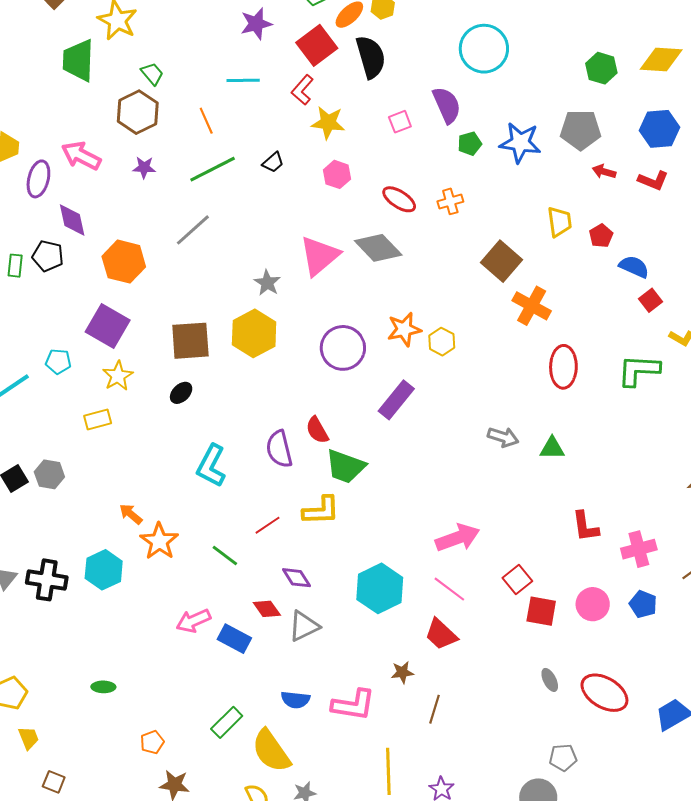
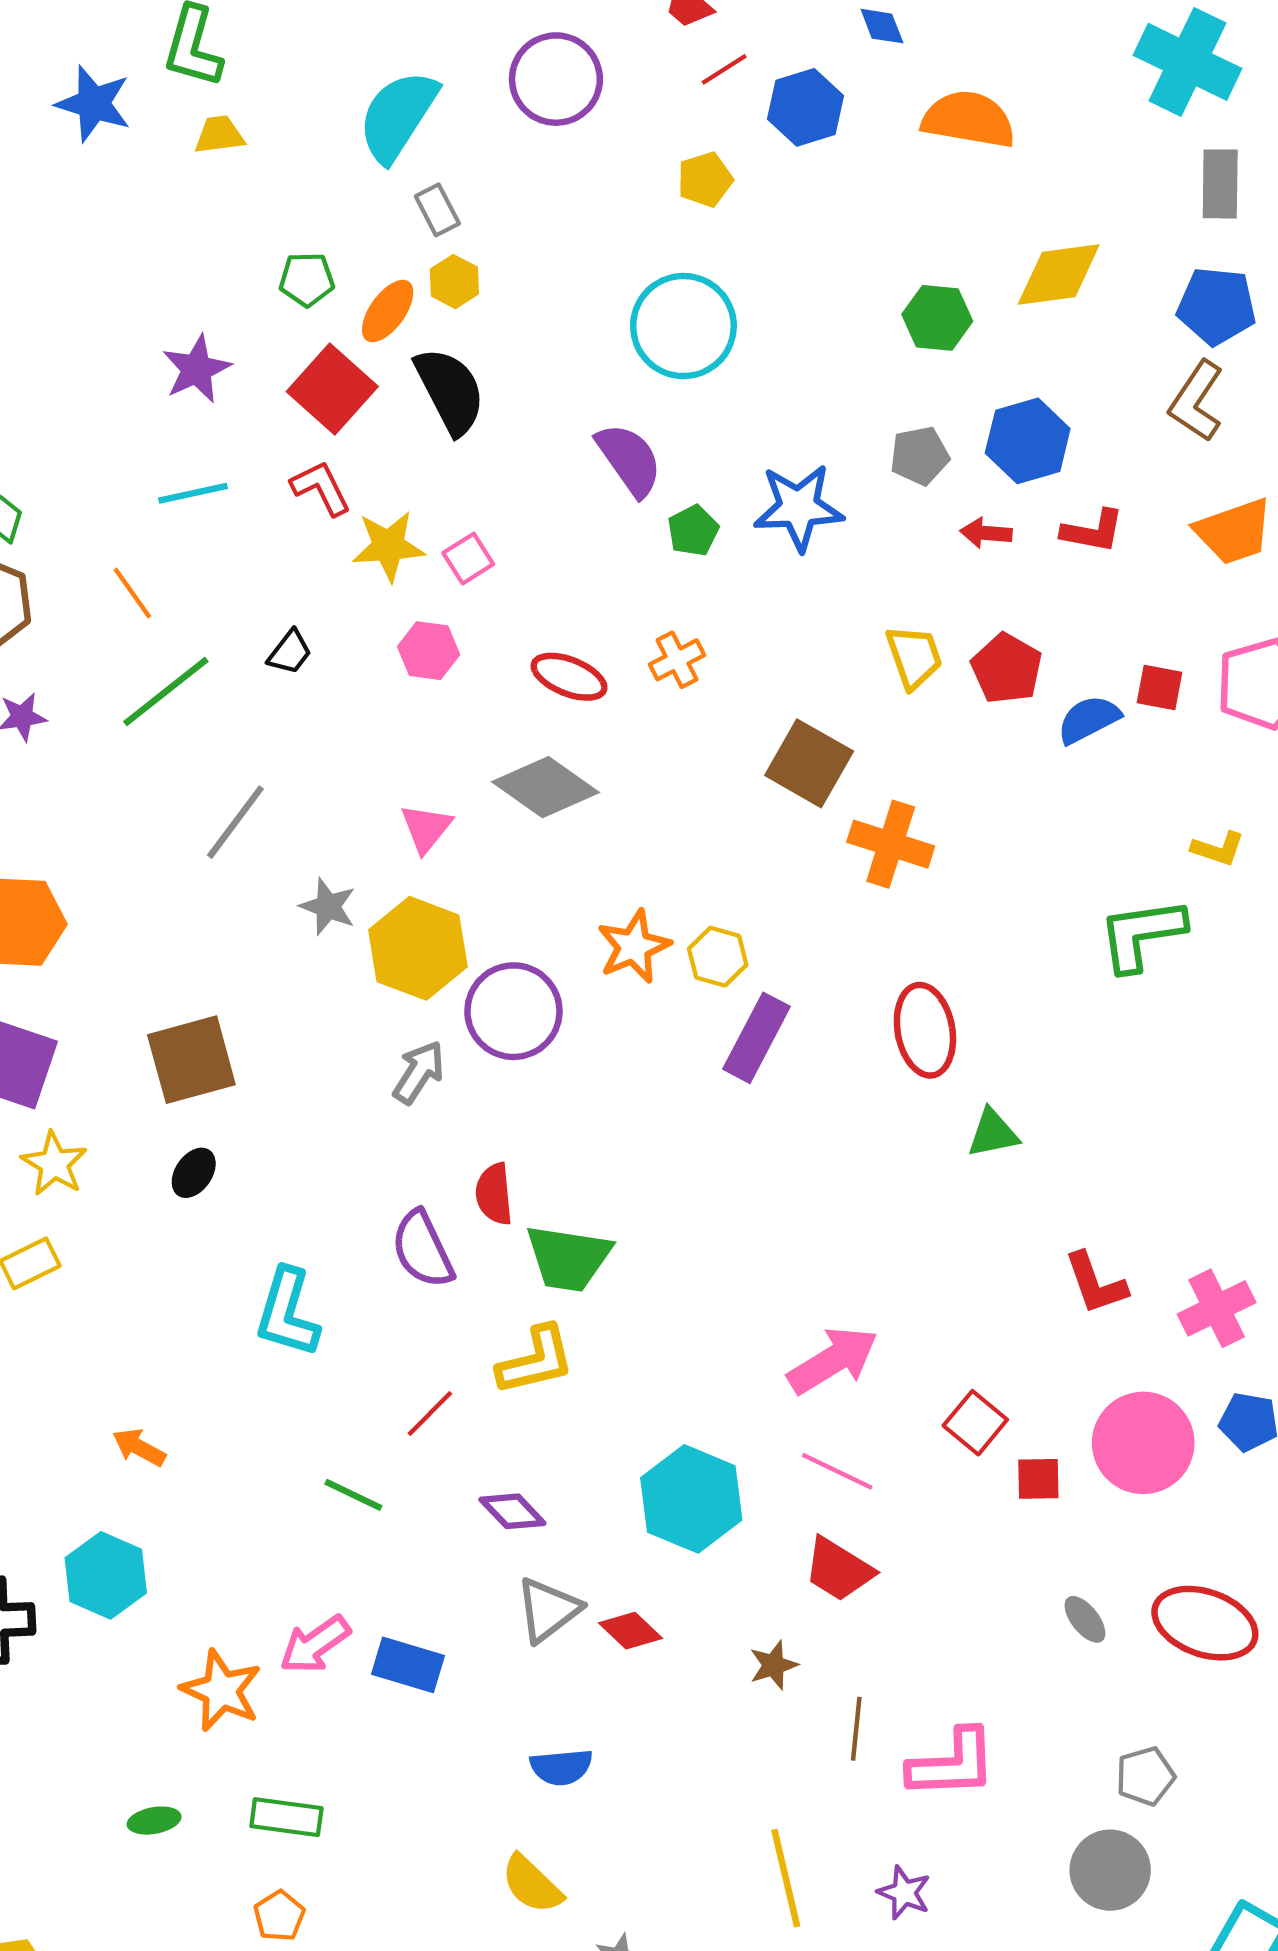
red L-shape: (302, 90) -> (321, 488), turned 124
pink square: (400, 122) -> (468, 559), moved
blue hexagon: (659, 129) -> (1028, 441), moved
gray pentagon: (581, 130) -> (920, 456), size x0.7
gray line: (193, 230) -> (235, 822), moved
red pentagon: (601, 236) -> (1007, 669), size x1.4
pink triangle: (320, 256) -> (426, 828), size x0.6
blue semicircle: (634, 267) -> (1089, 719), turned -40
red square: (651, 300) -> (1159, 688), moved, turned -30
yellow hexagon: (254, 333) -> (418, 948), moved
red ellipse: (563, 367) -> (925, 1030), moved
purple rectangle: (396, 400) -> (757, 1038), moved
red semicircle: (317, 430) -> (494, 1194), turned 36
gray arrow: (503, 437) -> (419, 1072), moved, turned -64
orange star: (159, 541) -> (221, 1691), moved
pink circle: (593, 604) -> (1143, 1443), size x1.4
red diamond: (267, 609) -> (630, 1631), moved
red square: (541, 611) -> (1038, 1479), size x0.7
pink L-shape: (353, 705) -> (952, 1764), moved
green rectangle: (227, 722) -> (286, 1817), moved, turned 64
yellow semicircle: (271, 751) -> (532, 1884), size x0.7

